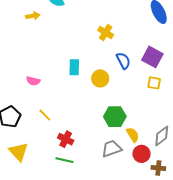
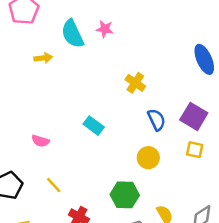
cyan rectangle: (74, 67) -> (94, 126), turned -56
yellow circle: (100, 78) -> (148, 158), moved
green hexagon: (115, 117) -> (125, 195), moved

